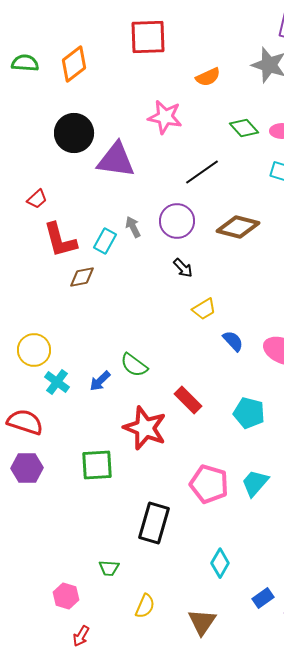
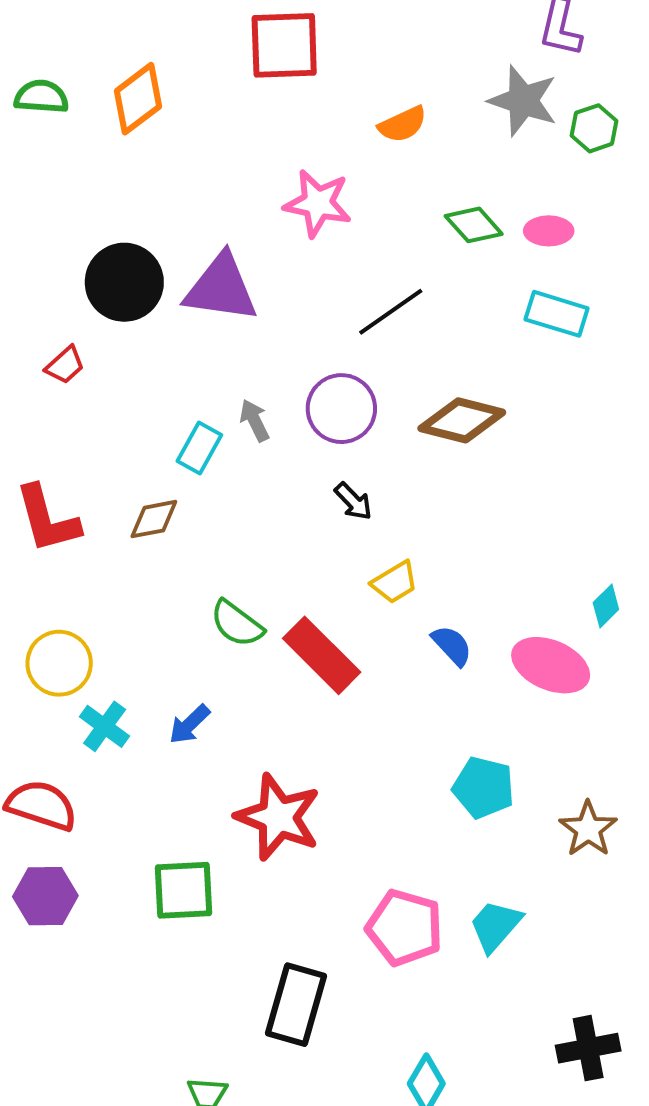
black circle: (74, 133) -> (124, 282), moved
red L-shape: (60, 240) -> (47, 519), moved
green semicircle: (134, 365) -> (237, 624), moved
red rectangle: (188, 400) -> (322, 655), moved, size x1.4

